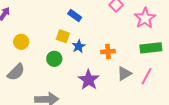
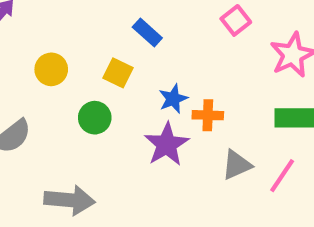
yellow circle: (21, 42) -> (51, 69), moved
blue star: (79, 46) -> (173, 99), moved
purple star: (89, 80) -> (167, 144), moved

